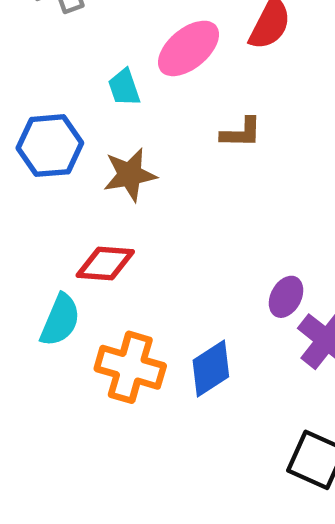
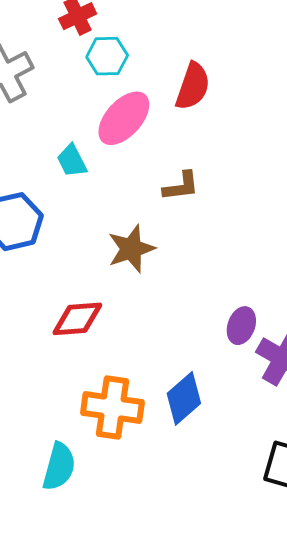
brown star: (130, 175) -> (131, 249), moved
cyan semicircle: (60, 320) -> (59, 466), moved

